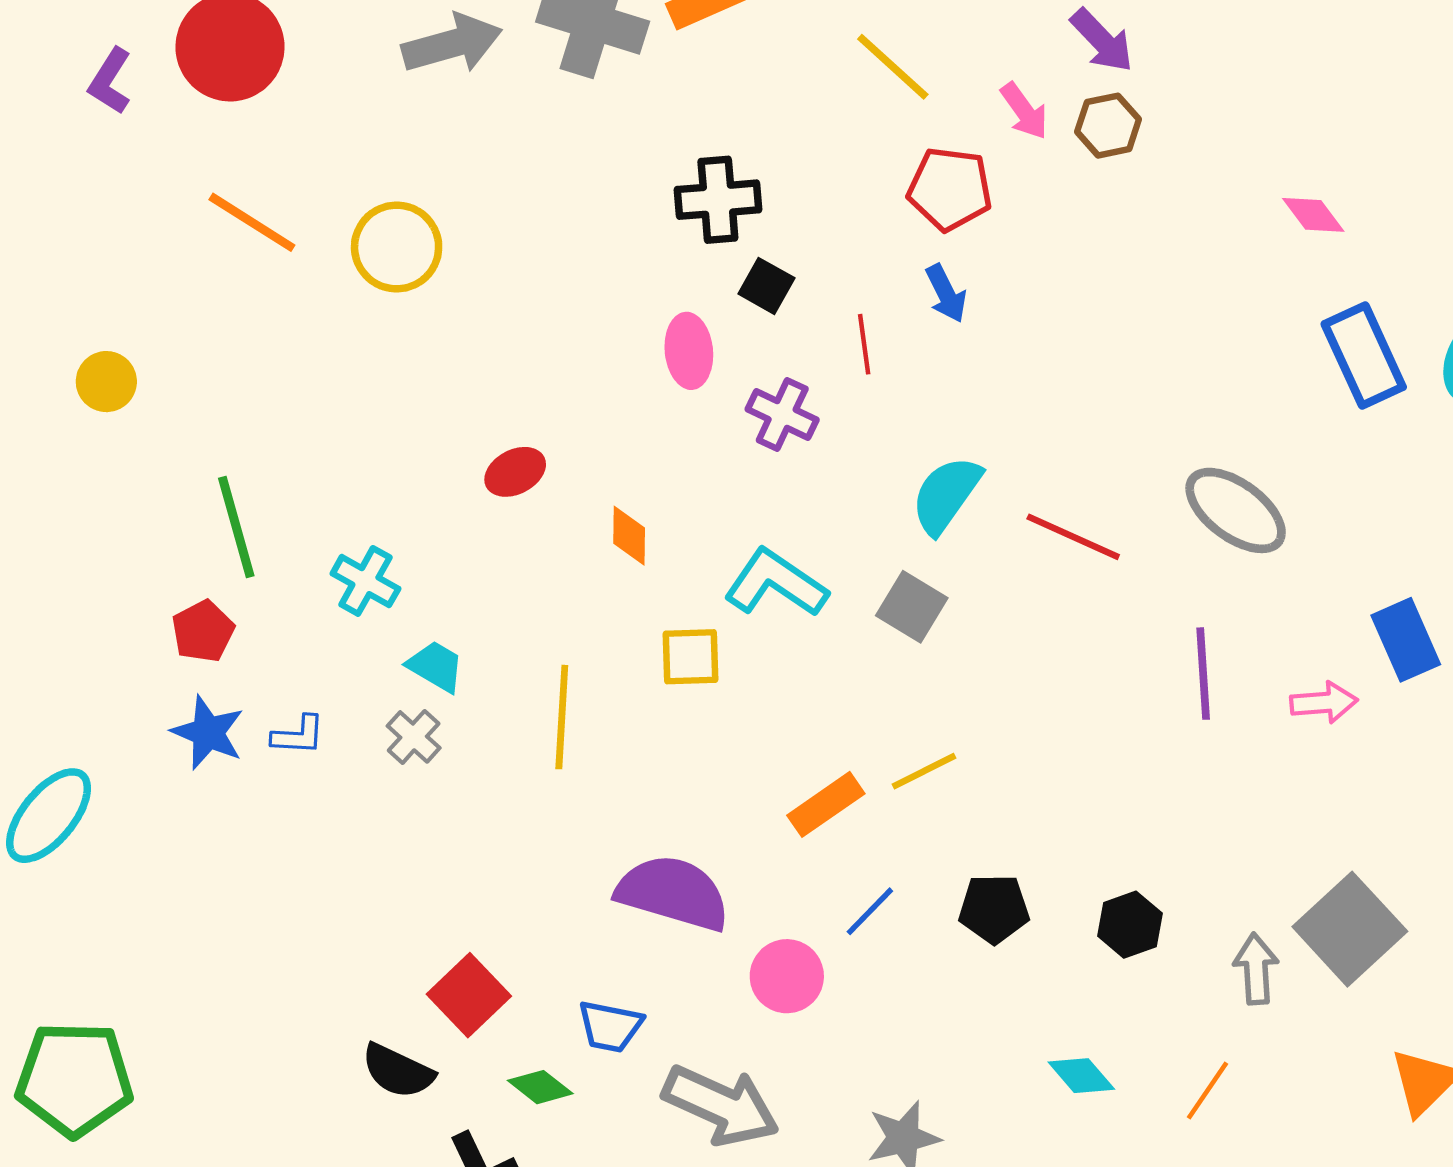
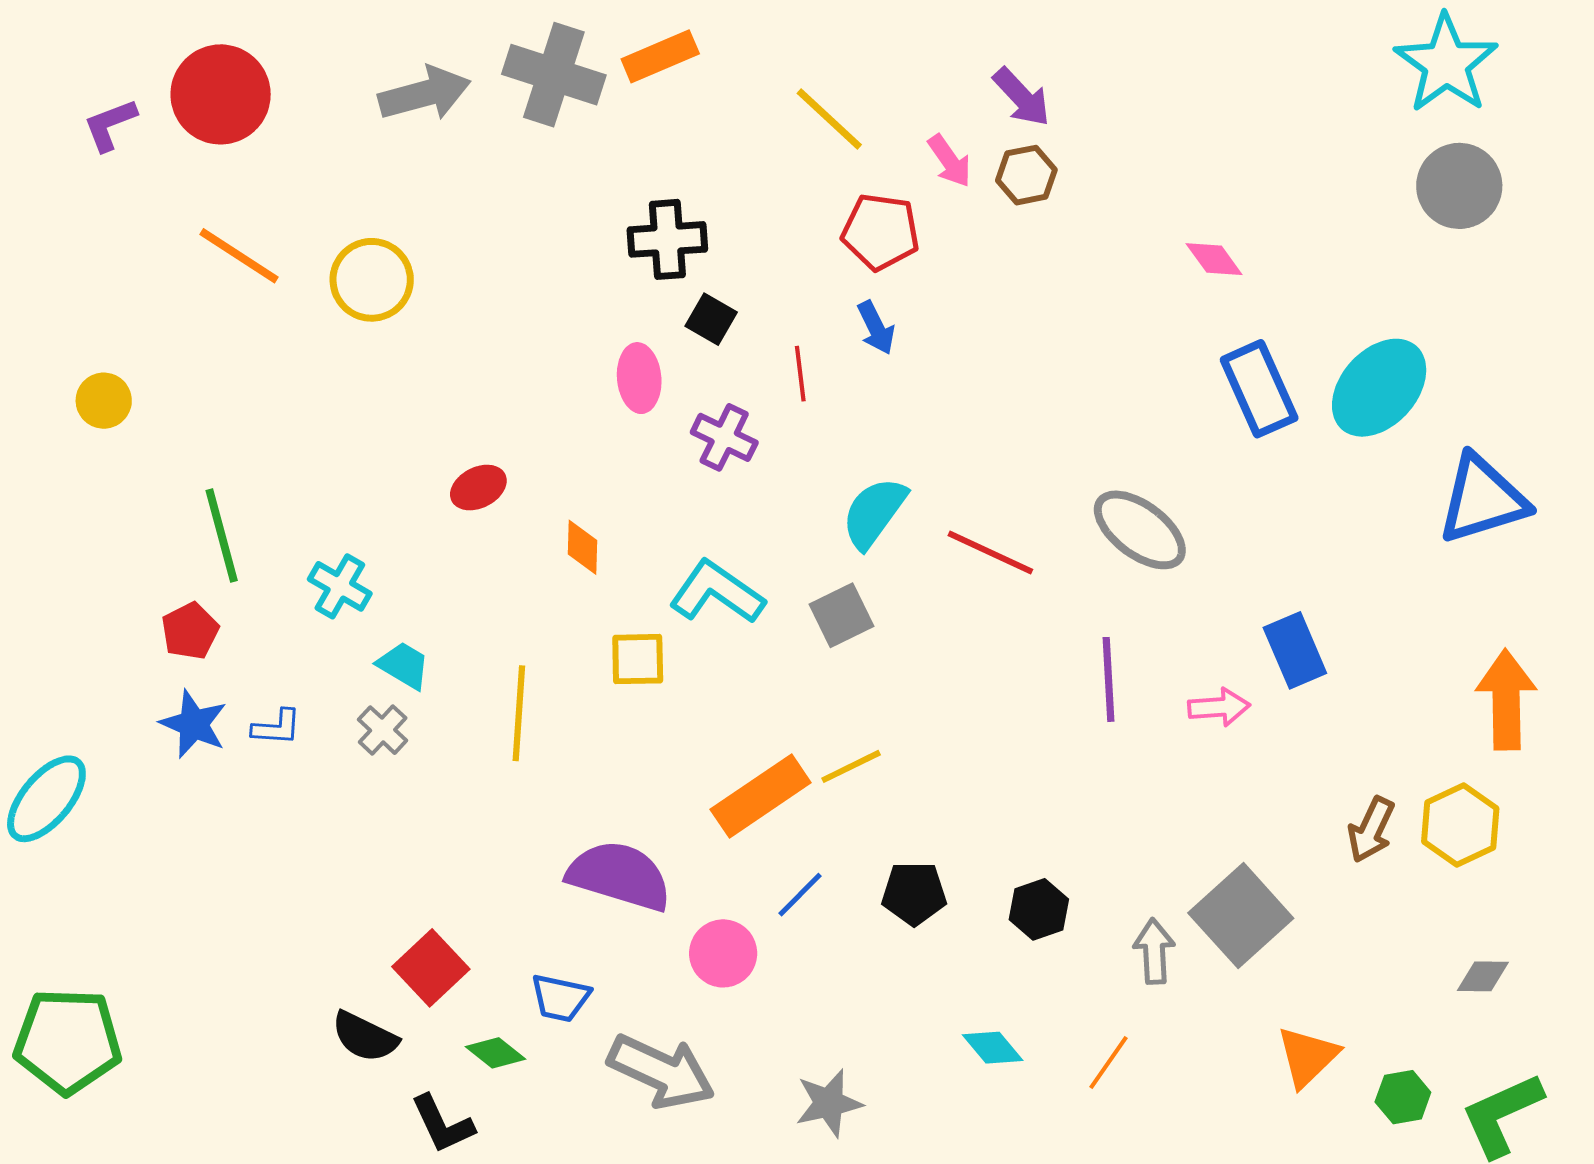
purple L-shape: (110, 81) -> (110, 125), turned 36
gray square: (912, 607) -> (841, 615), turned 32
orange rectangle: (826, 804) -> (761, 796), size x1.4

